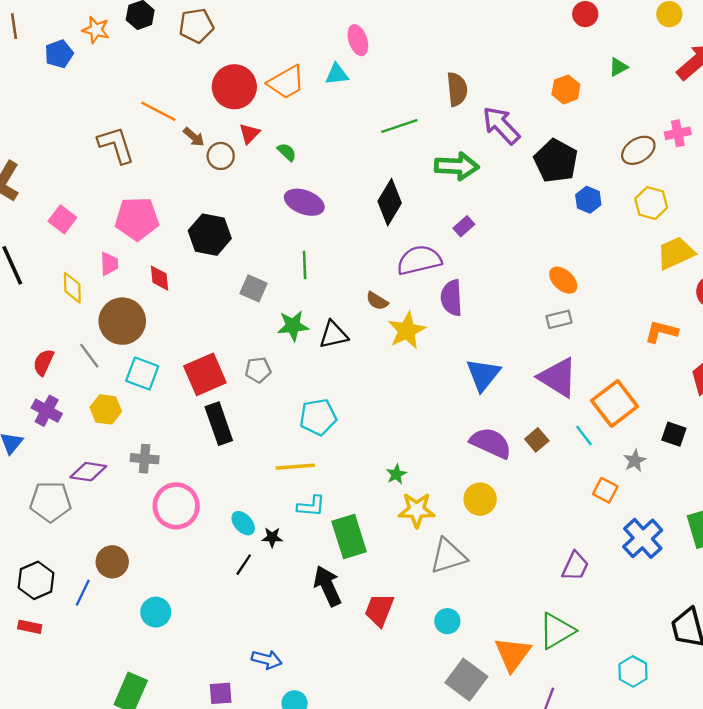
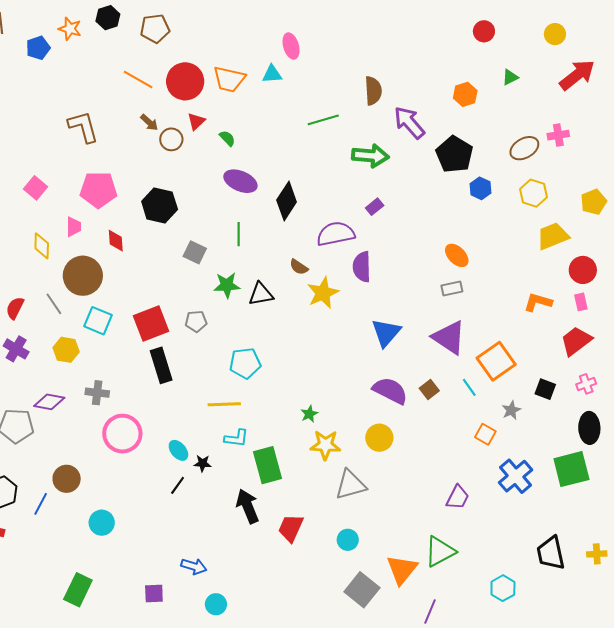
orange trapezoid: (286, 82) -> (229, 79), turned 40
orange line: (158, 111) -> (138, 80), moved
black diamond: (390, 202) -> (287, 201), moved

